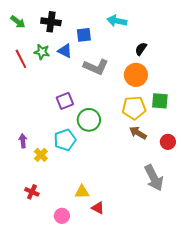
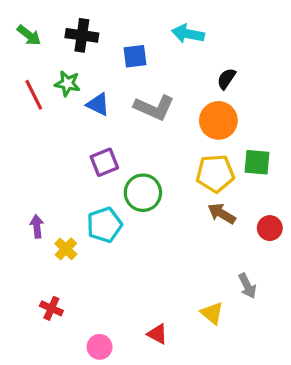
blue triangle: (65, 51) -> (98, 104), moved
gray arrow: (154, 178) -> (247, 286), size x0.6
yellow triangle: (82, 192) -> (212, 313), moved, turned 42

